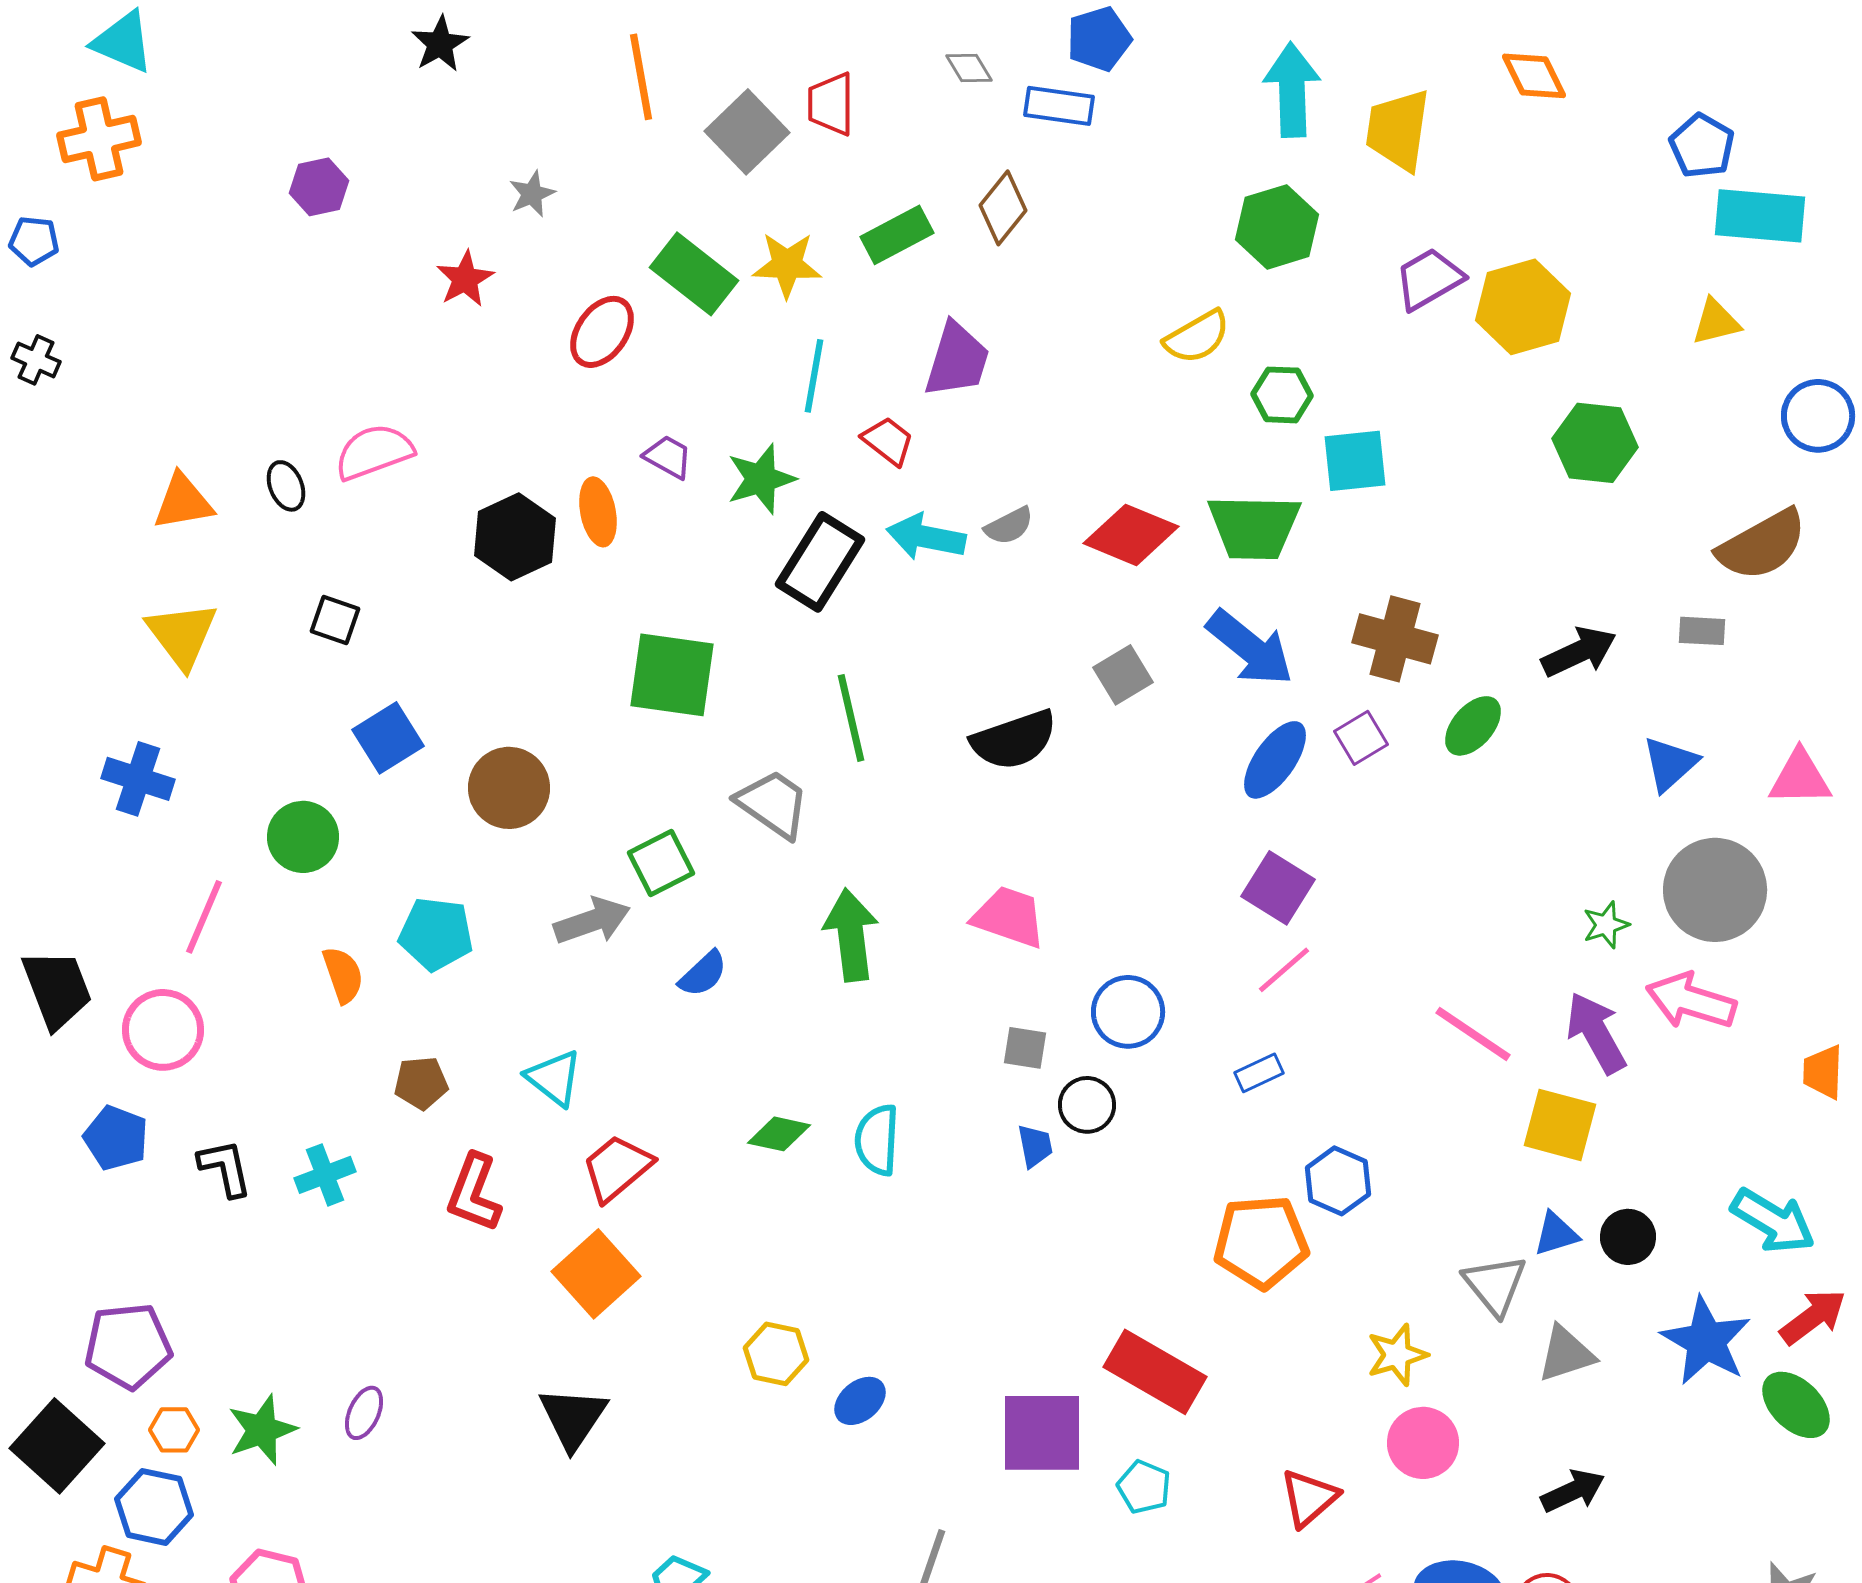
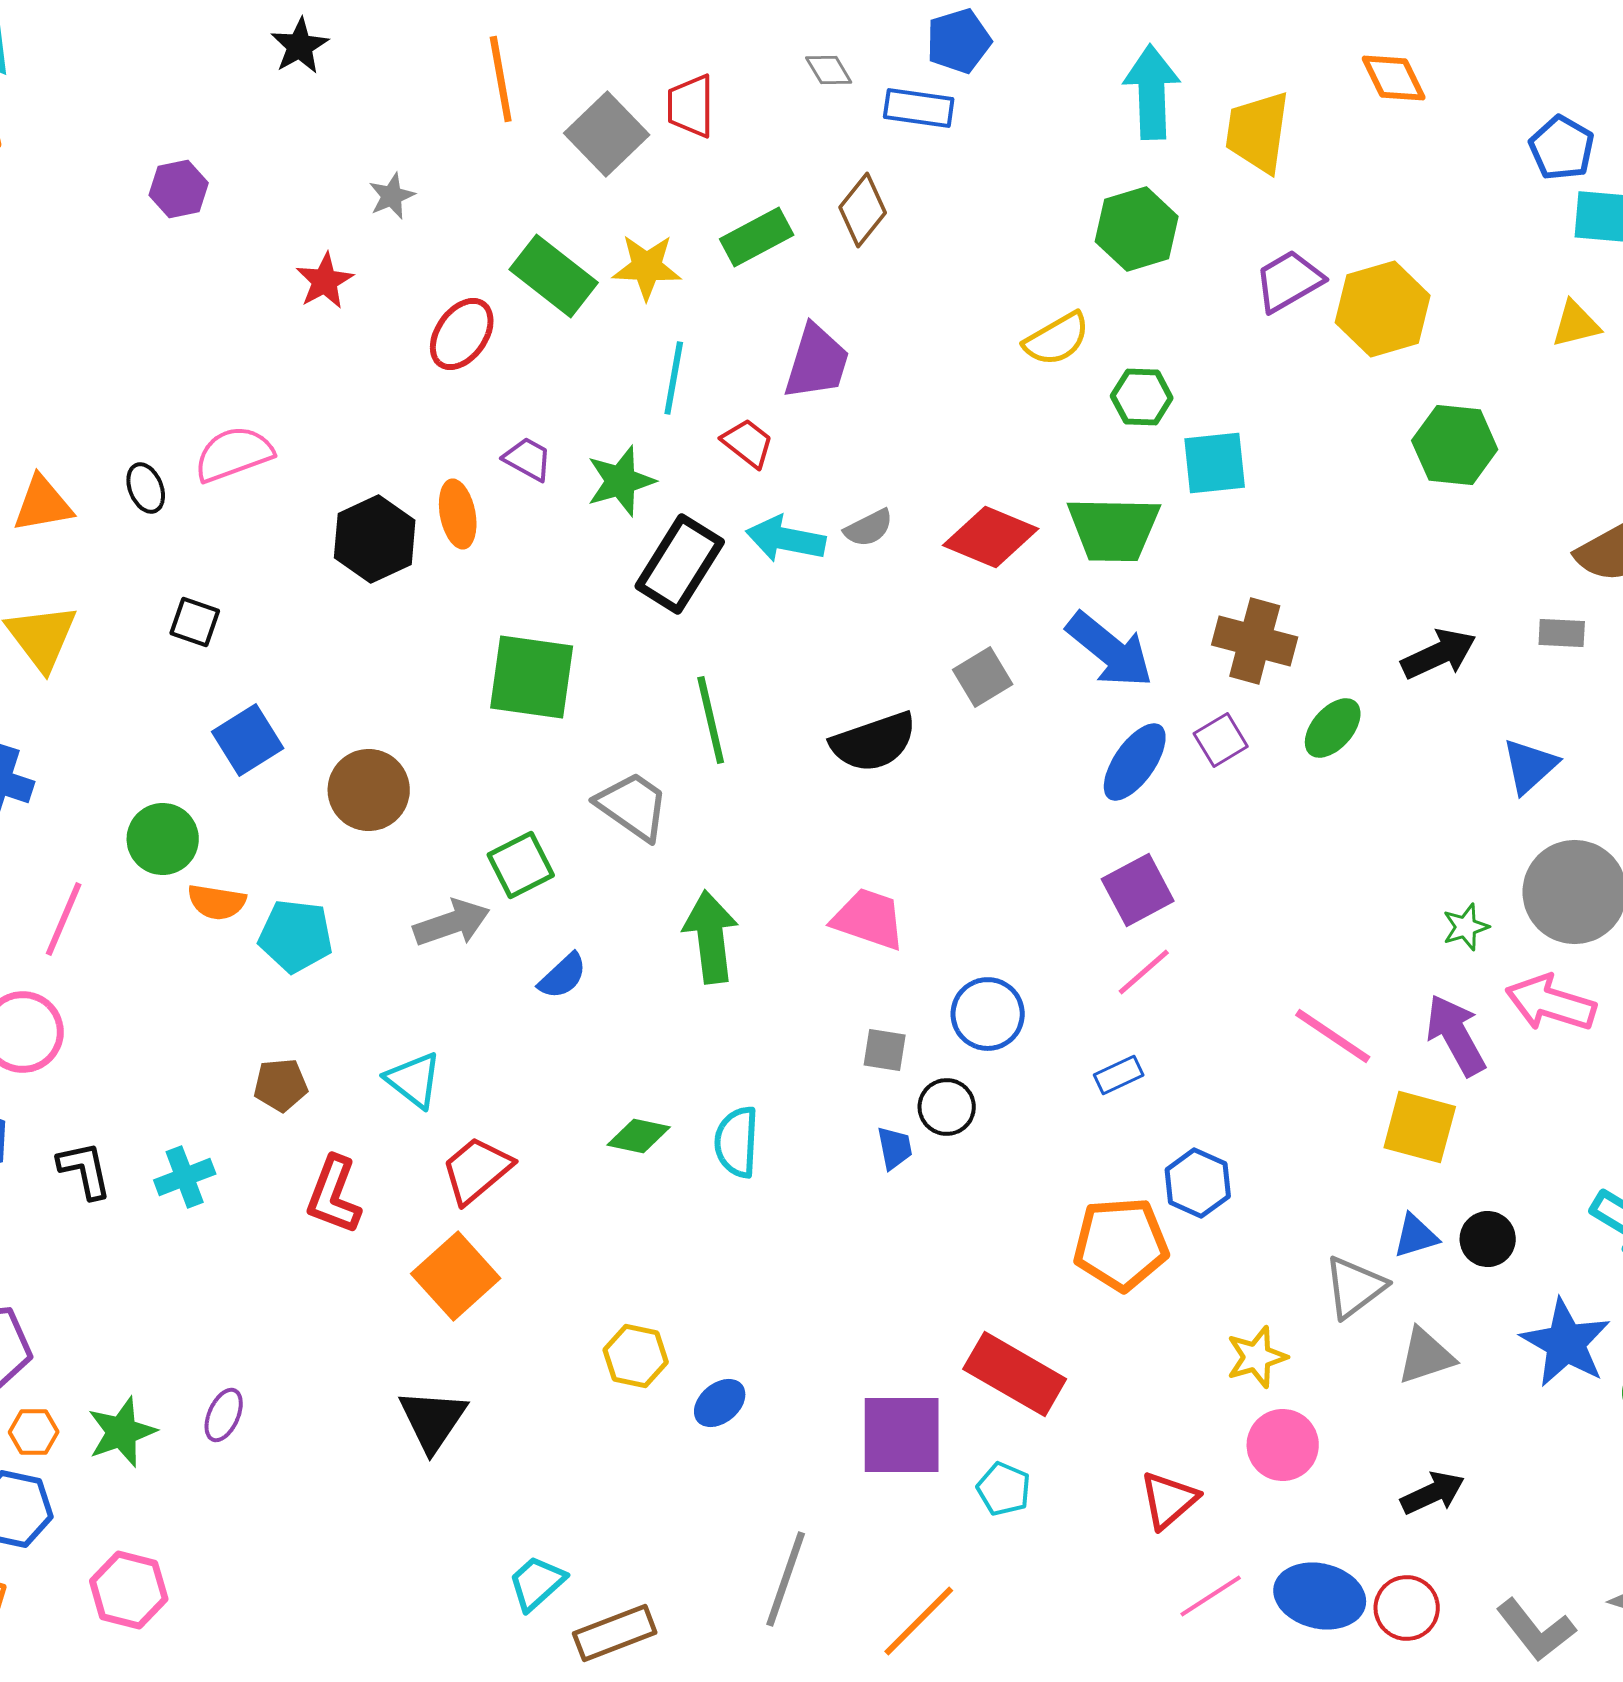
purple square: (1278, 888) -> (1138, 890), turned 30
orange semicircle: (343, 975) -> (217, 902), moved, turned 118
gray triangle: (1495, 1285) -> (1355, 1287), turned 32

